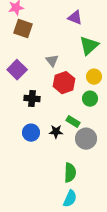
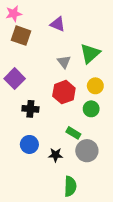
purple triangle: (75, 18) -> (58, 24), moved
gray triangle: (52, 61) -> (64, 62), moved
black star: (56, 132) -> (56, 155), moved

